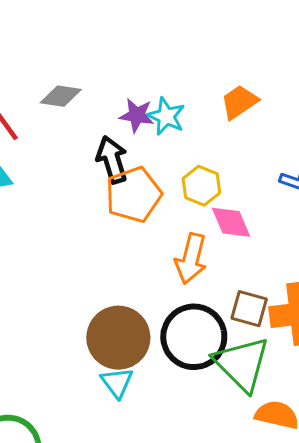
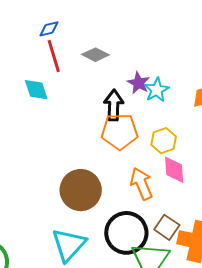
orange arrow: (191, 259) -> (141, 184), turned 124
brown circle: (118, 338) -> (81, 190), moved
cyan triangle: (117, 383) -> (69, 245), size x1.6

